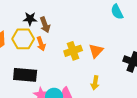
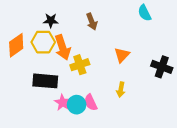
brown arrow: (45, 25) -> (92, 22), moved
orange arrow: (41, 44) -> (63, 47), size x1.6
yellow cross: (73, 51) -> (80, 65), moved

